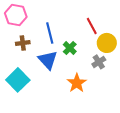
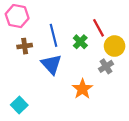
green cross: (70, 48) -> (80, 42), moved
cyan square: (18, 80) -> (19, 105), moved, size x0.7

